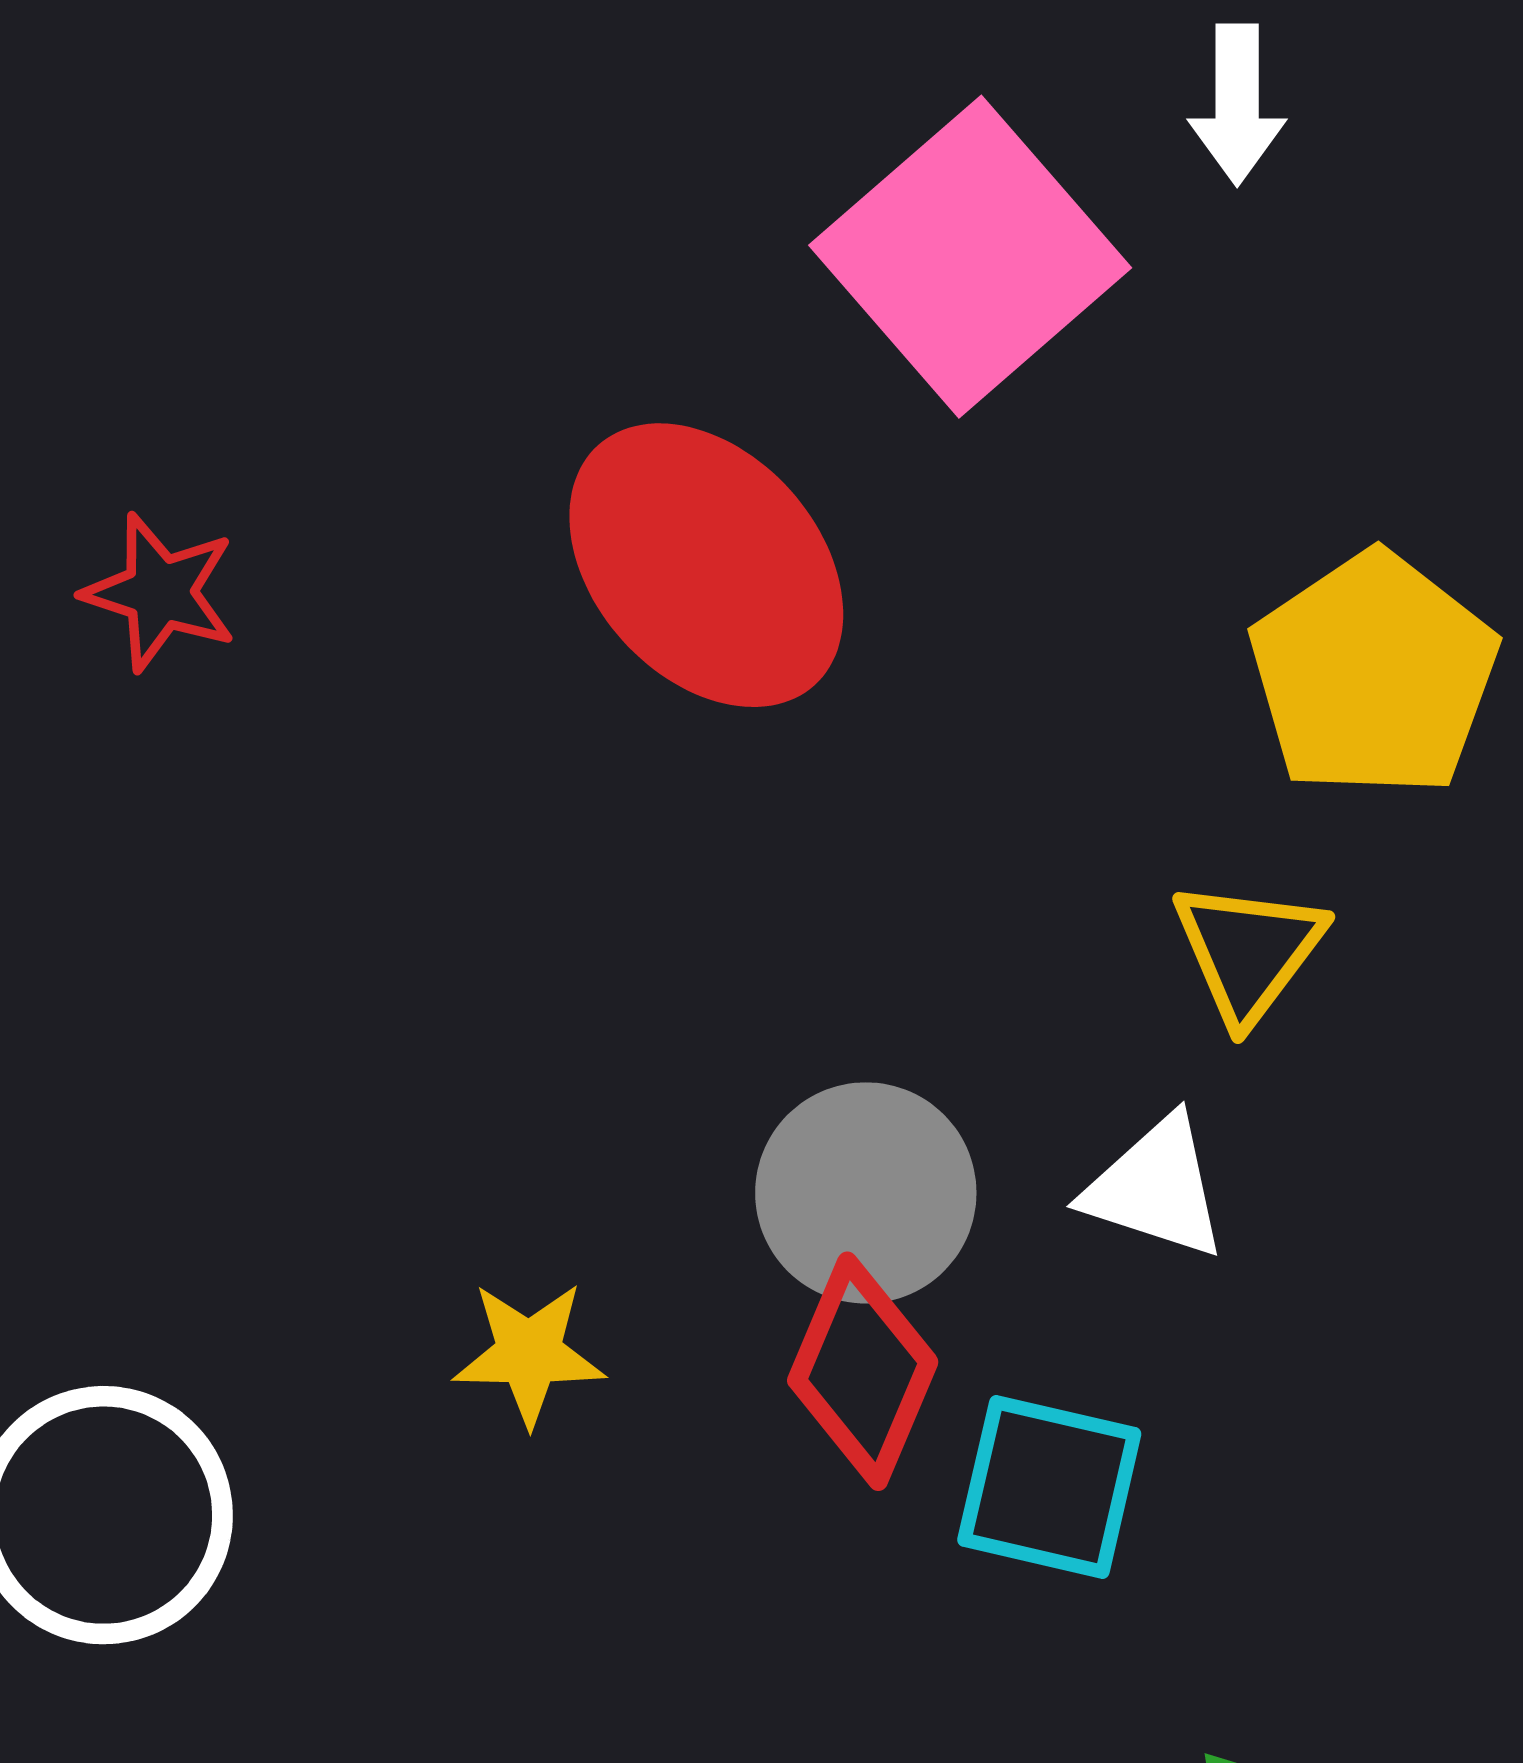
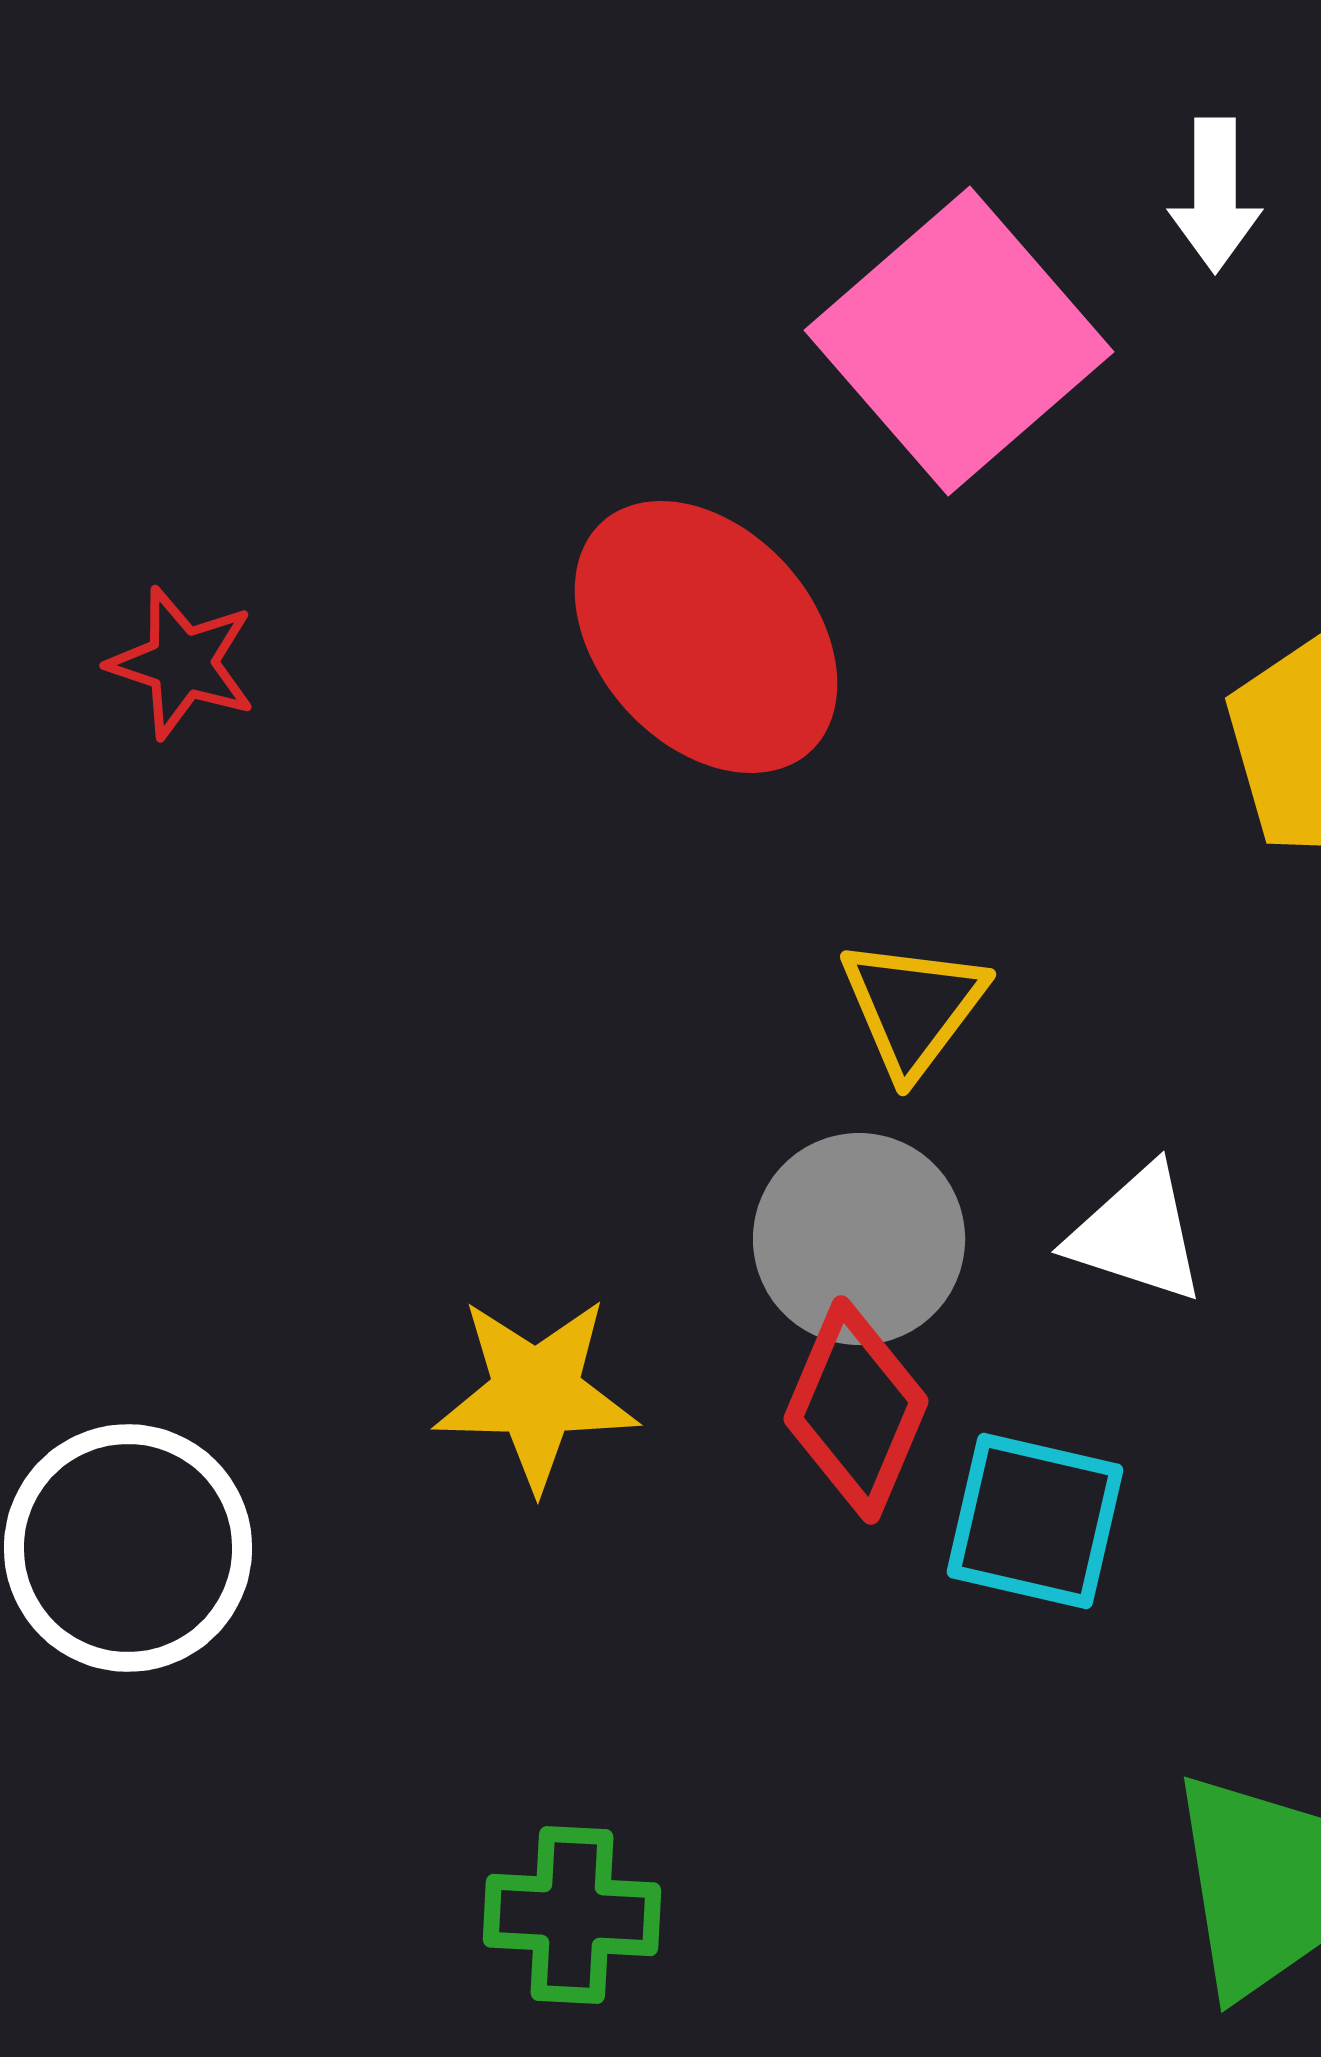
yellow triangle: (1249, 951) -> (913, 1007), moved
yellow star: (529, 1353) -> (536, 1393), size x1.4

